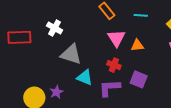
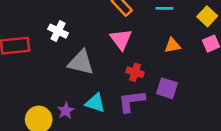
pink triangle: (116, 38) -> (121, 39), moved
orange triangle: (137, 45) -> (172, 45), moved
cyan triangle: (85, 78) -> (95, 103), moved

